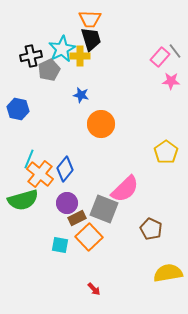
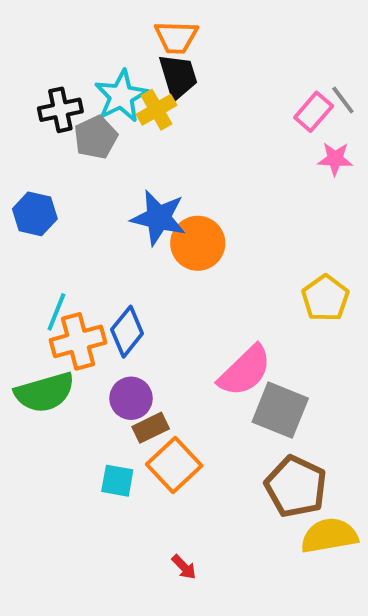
yellow cross: (80, 56) -> (157, 110), turned -30
blue star: (81, 95) -> (158, 218), moved, size x1.8
orange cross: (40, 174) -> (78, 341), turned 36
gray square: (104, 209) -> (280, 410), moved
brown pentagon: (151, 229) -> (296, 487), moved, size x1.4

